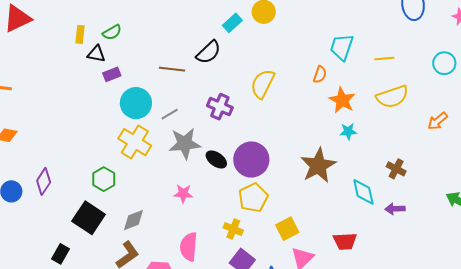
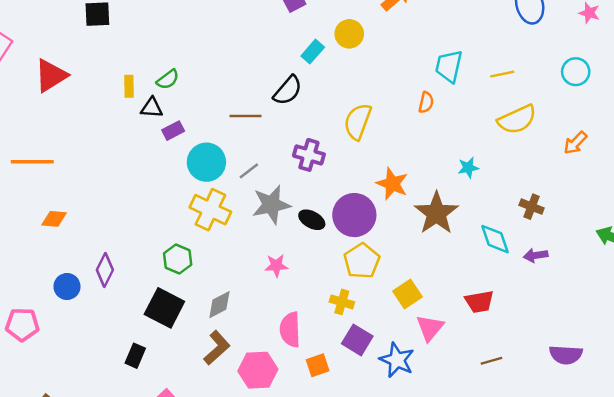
orange star: (342, 100) -> (392, 184), moved

